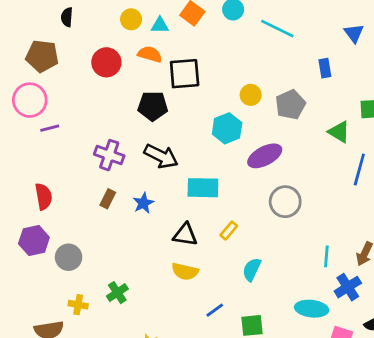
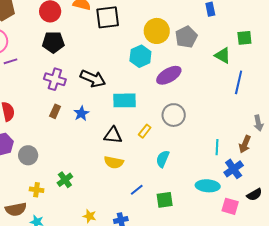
yellow circle: (251, 95) -> (157, 31), size x1.6
black pentagon: (153, 106) -> (53, 42), moved
gray circle: (285, 202) -> (174, 115), moved

